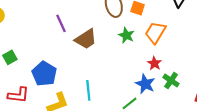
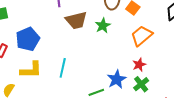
green star: (126, 35) -> (103, 26), moved
red star: (154, 63) -> (139, 65), moved

